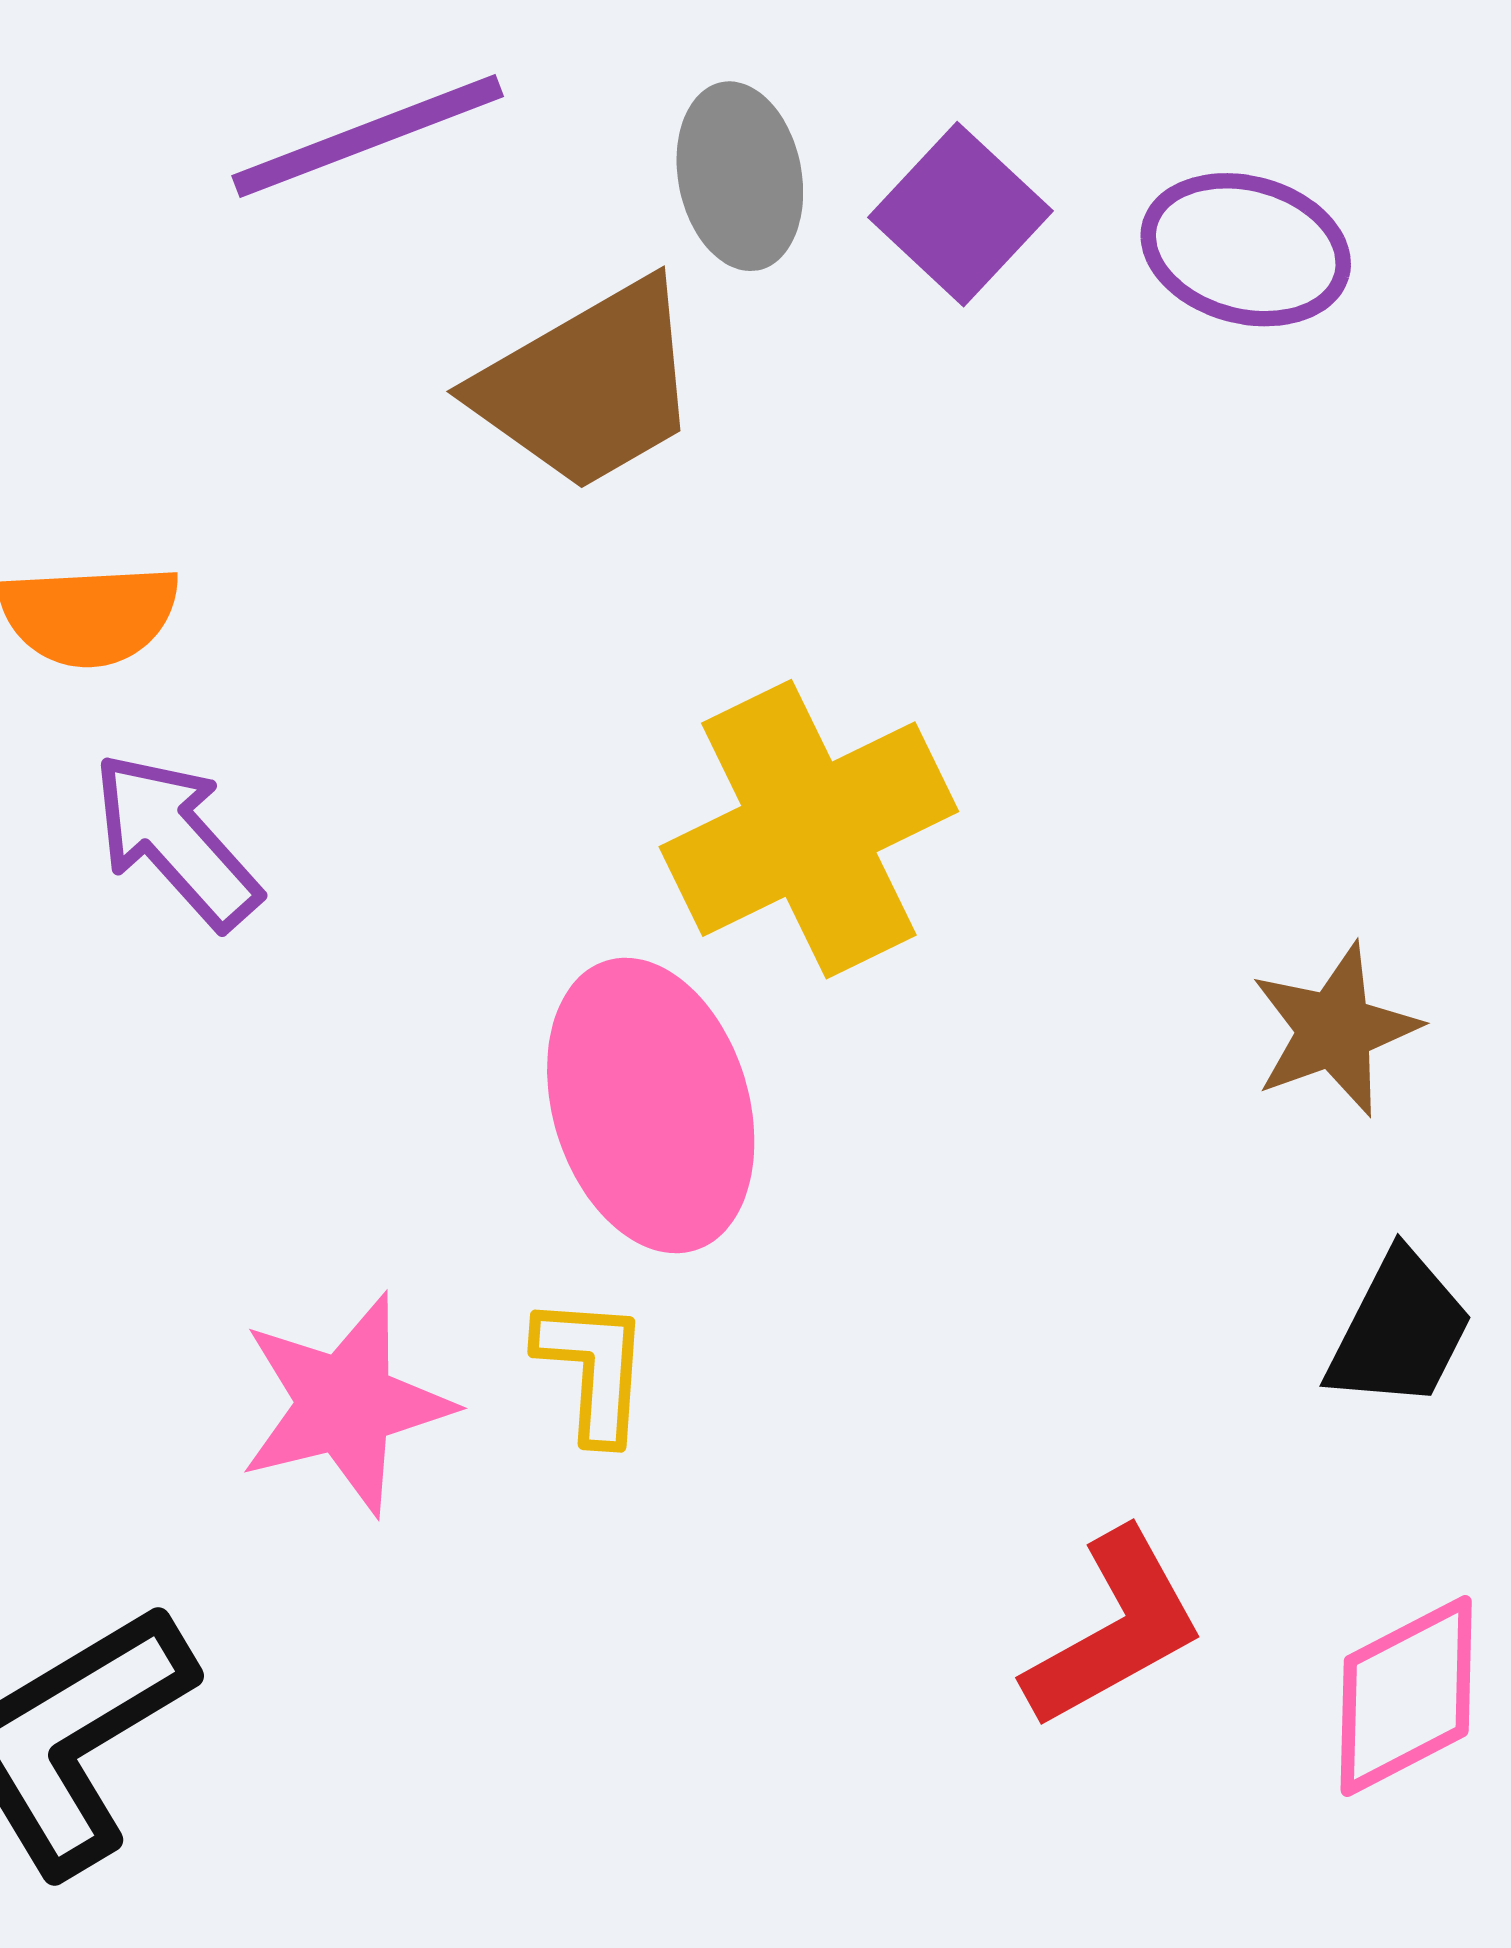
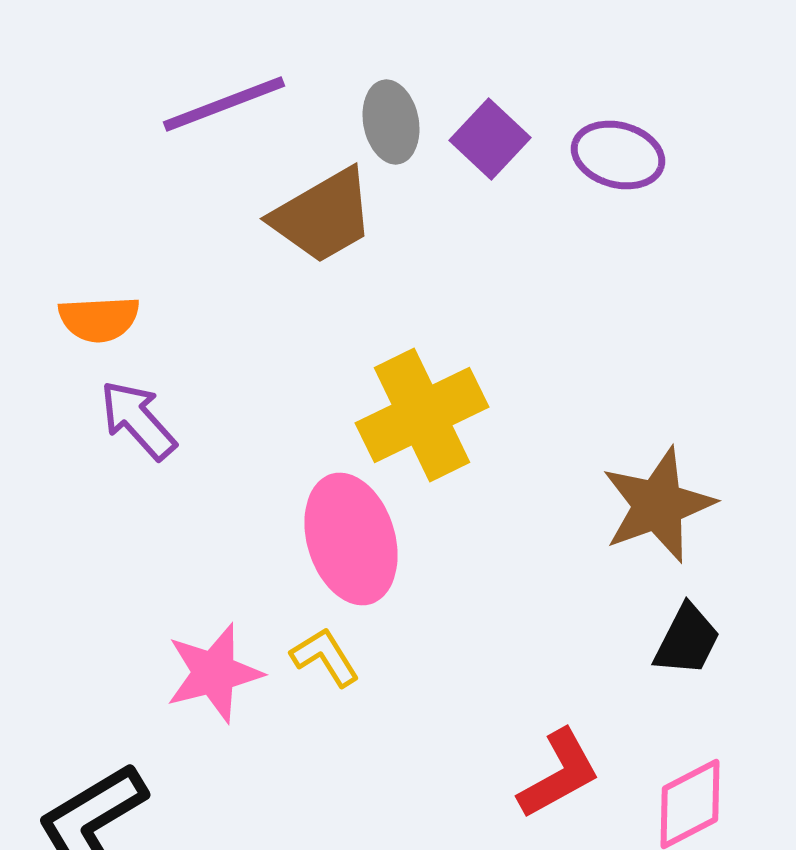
brown star: (1335, 1030) -> (658, 505), size x1.5
yellow L-shape: (593, 1368) -> (325, 657), turned -36

